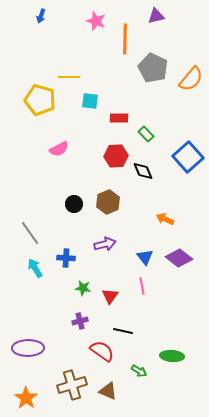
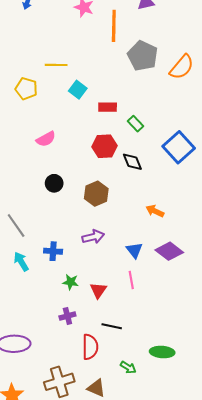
yellow pentagon: (40, 100) -> (26, 89), size x0.7
cyan square: (90, 101) -> (78, 90), turned 30
black circle: (74, 204) -> (54, 183), moved
red semicircle: (102, 351) -> (90, 347), turned 55

